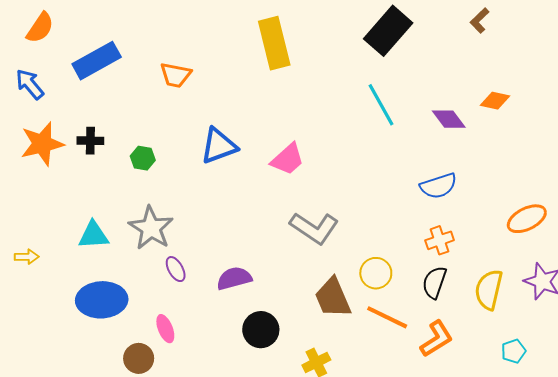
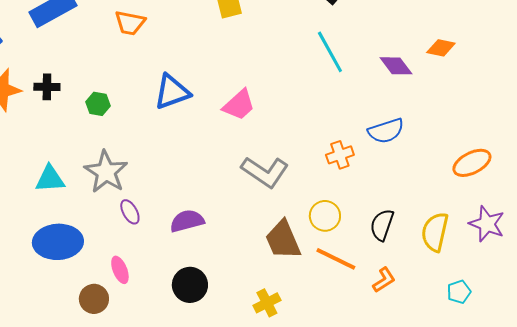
orange cross: (440, 240) -> (340, 155), moved
black circle: (261, 330) -> (190, 285), moved
orange L-shape: (436, 339) -> (384, 280), size x0.7

